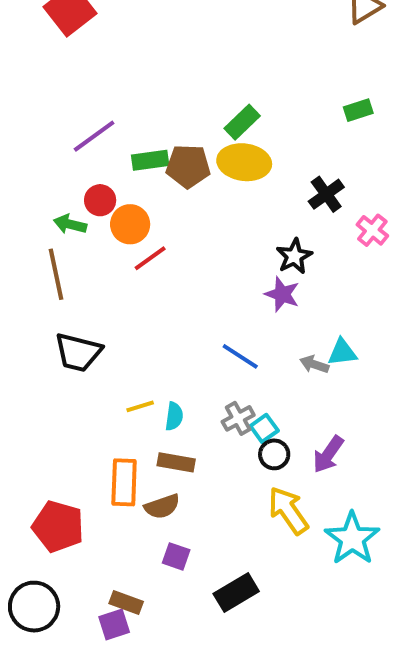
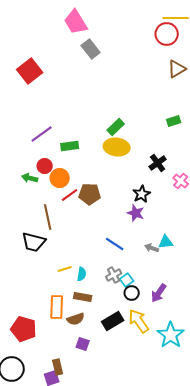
brown pentagon: (188, 166) -> (90, 194), moved
brown line: (56, 274) -> (48, 217), moved
black rectangle: (236, 593) -> (113, 321), moved
brown rectangle: (126, 603) -> (58, 367), turned 56

